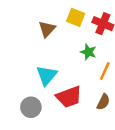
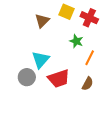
gray circle: (31, 107) -> (27, 77), moved

